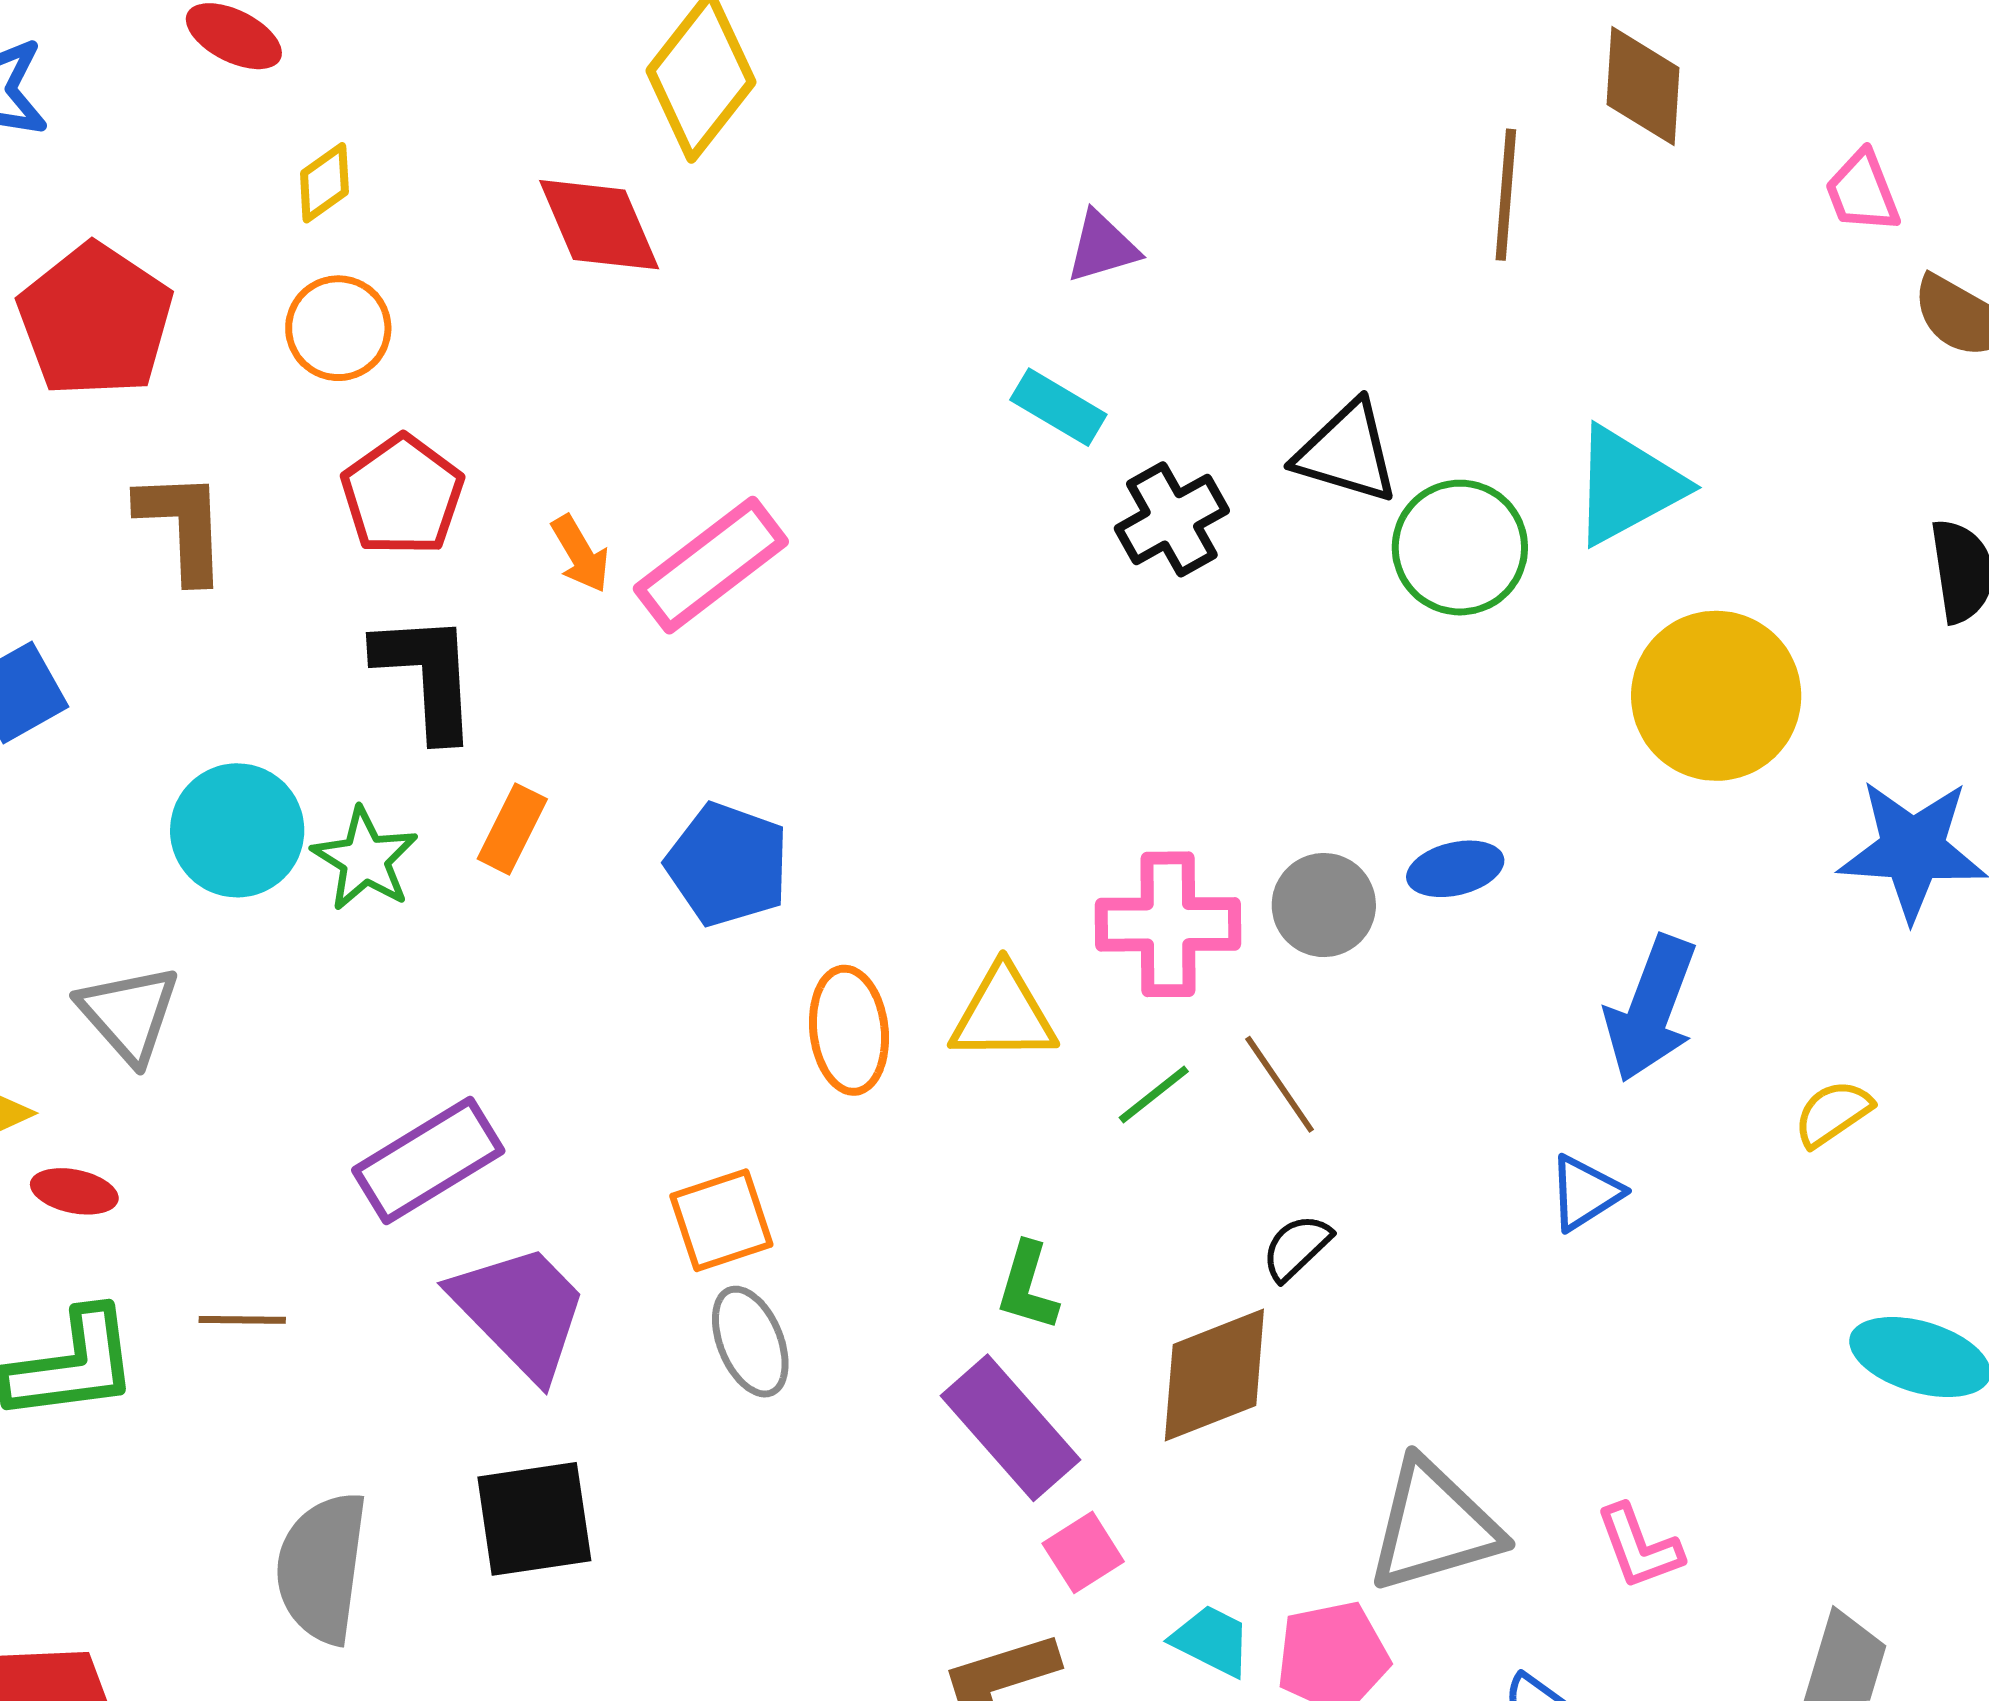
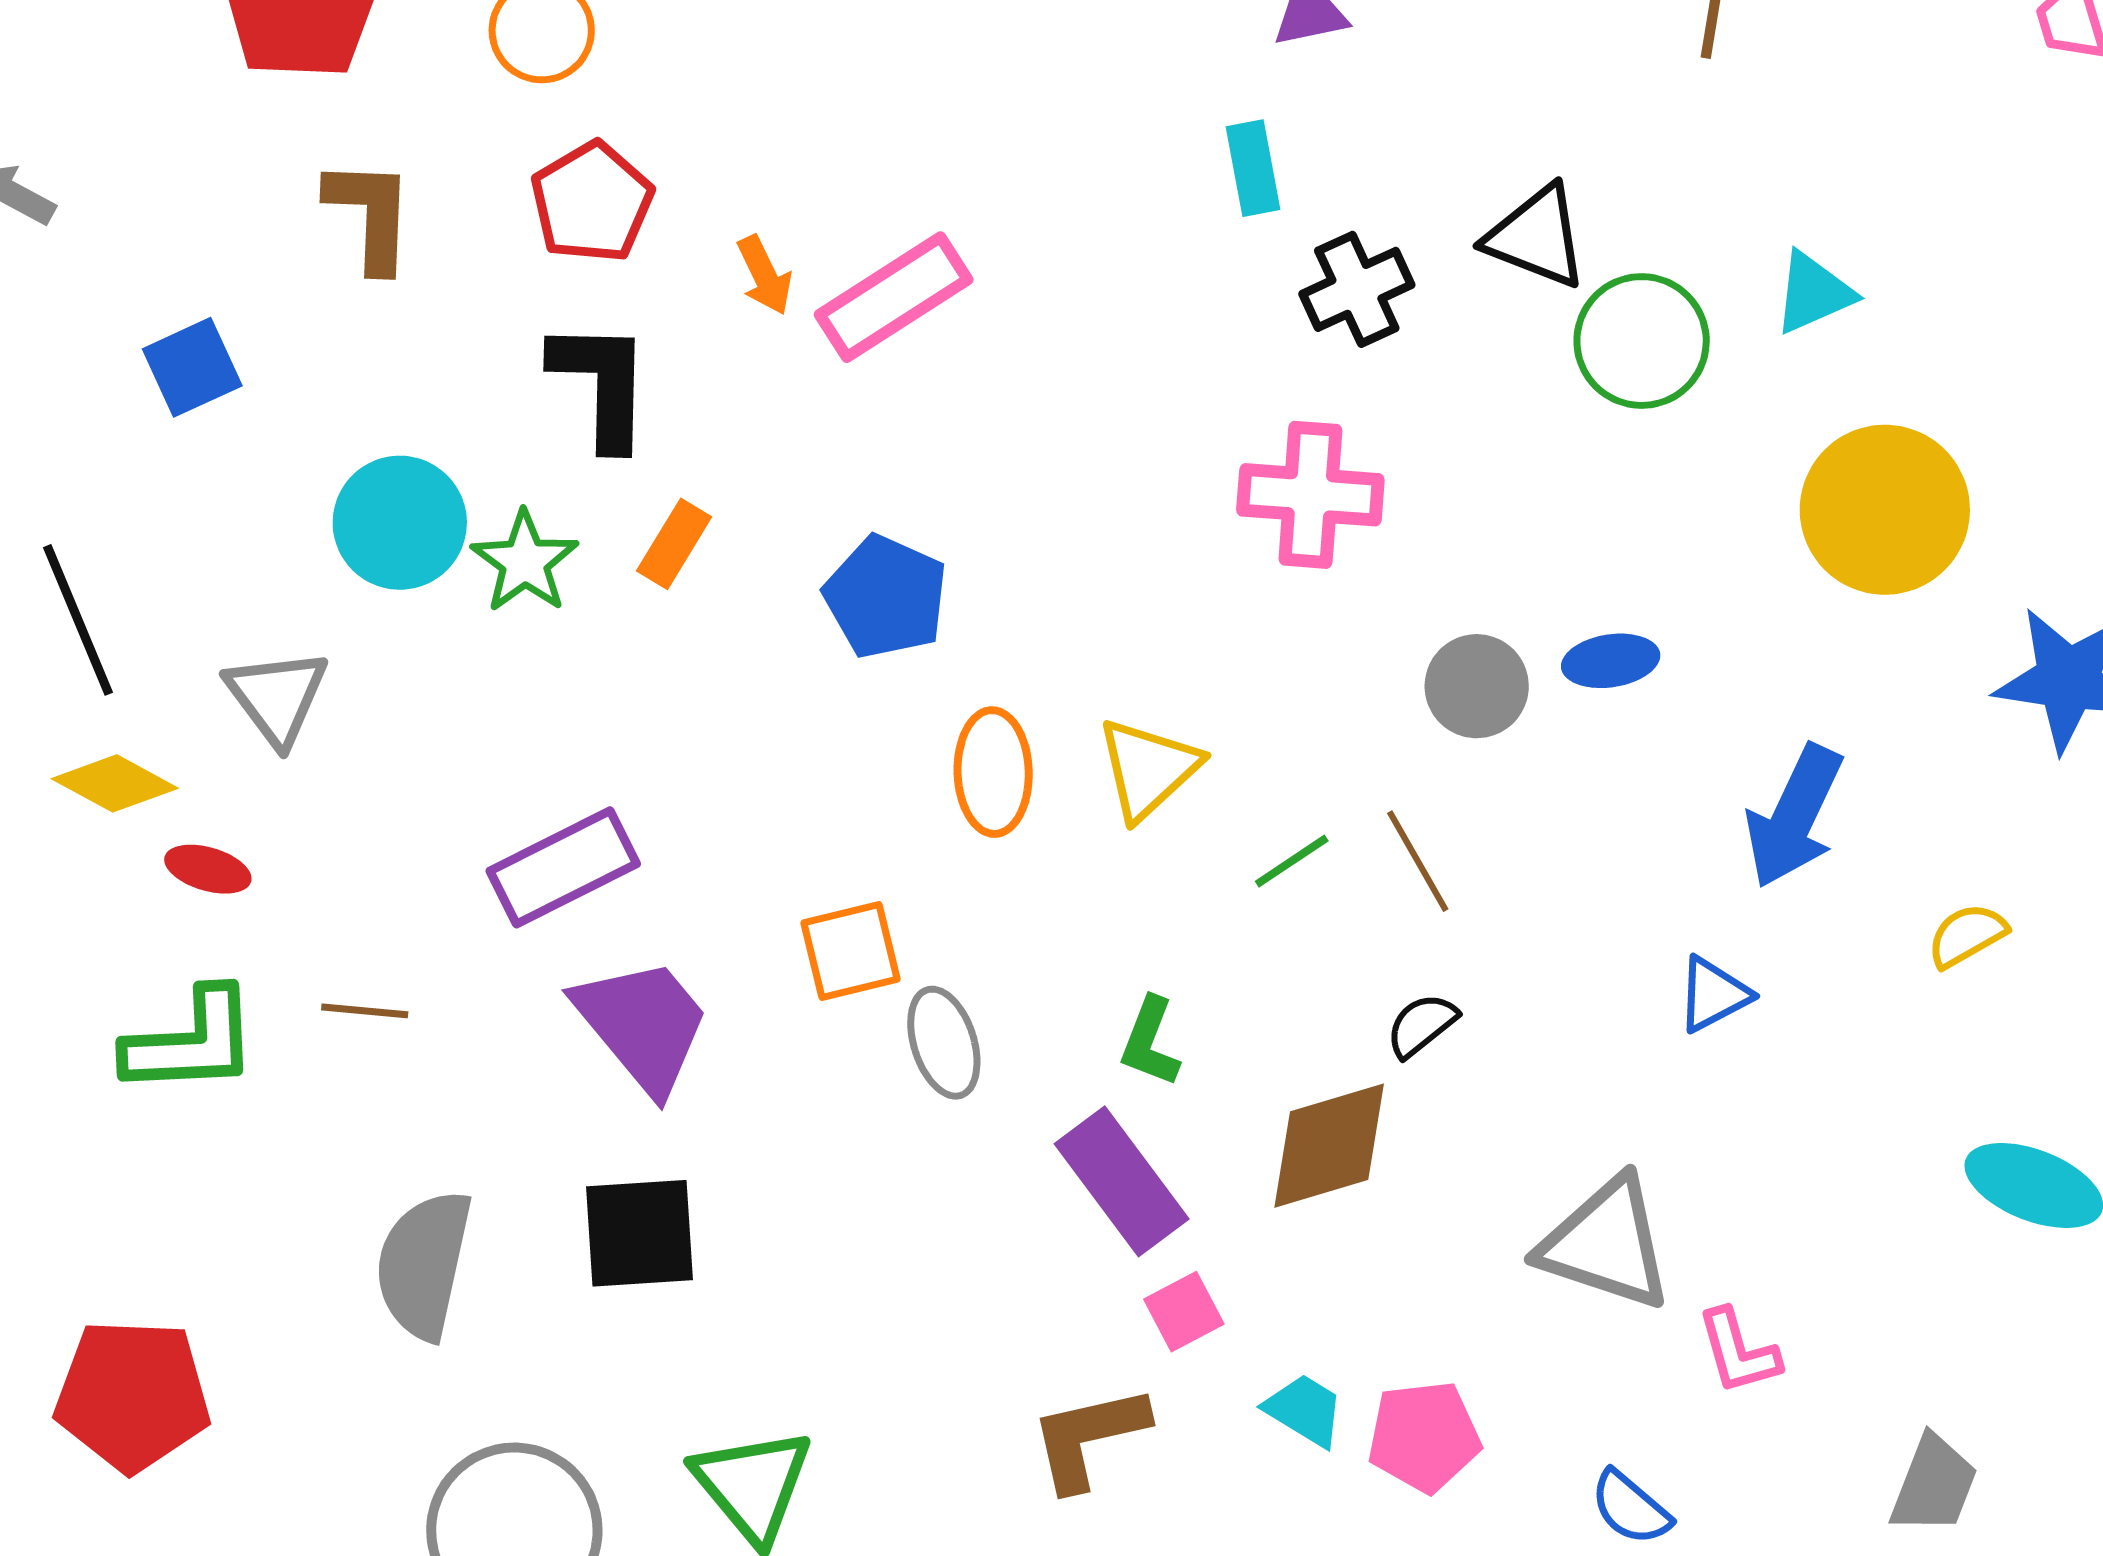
cyan rectangle: (1058, 407) -> (1253, 168), turned 44
cyan triangle: (1627, 485) -> (1814, 293), size x0.7
pink cross: (1168, 924) -> (1310, 495), moved
yellow triangle: (1003, 1014) -> (1148, 769), turned -47
gray ellipse: (750, 1342) -> (944, 1043), moved
gray triangle: (1434, 1526) -> (1606, 1244), moved, turned 30

